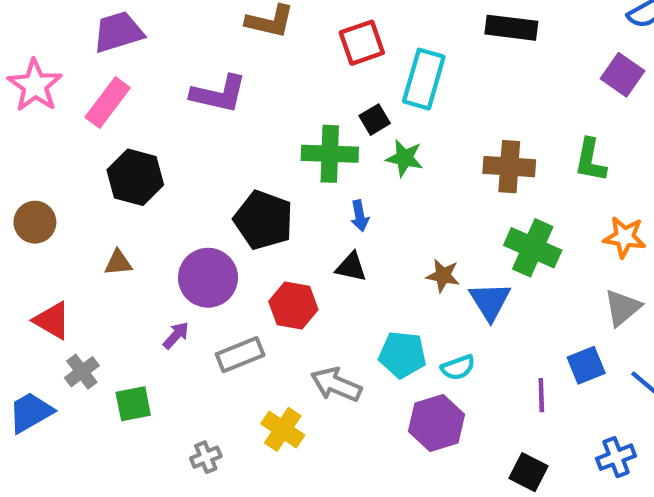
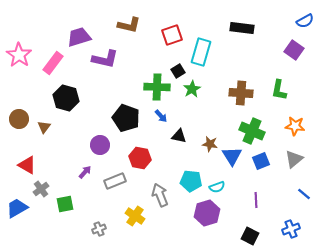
purple trapezoid: (118, 32) -> (79, 37), moved
green star: (405, 158) -> (192, 89), turned 30
blue arrow: (360, 216) -> (161, 116), moved, turned -32
brown triangle: (118, 263) -> (44, 127), moved, turned -48
black triangle: (351, 267) -> (179, 136), moved
purple circle: (208, 278) -> (100, 145), size x0.7
blue square: (586, 365) -> (261, 161), moved
gray arrow: (336, 385) -> (160, 195), turned 45

